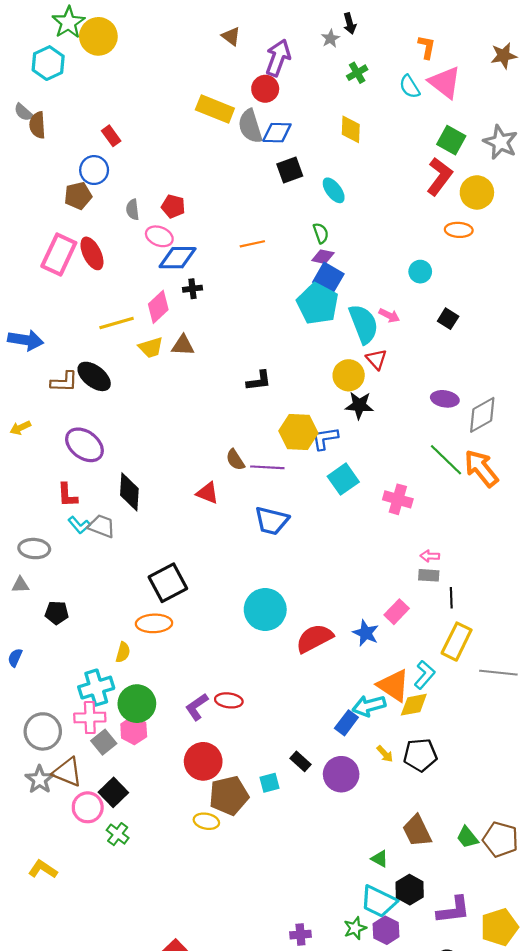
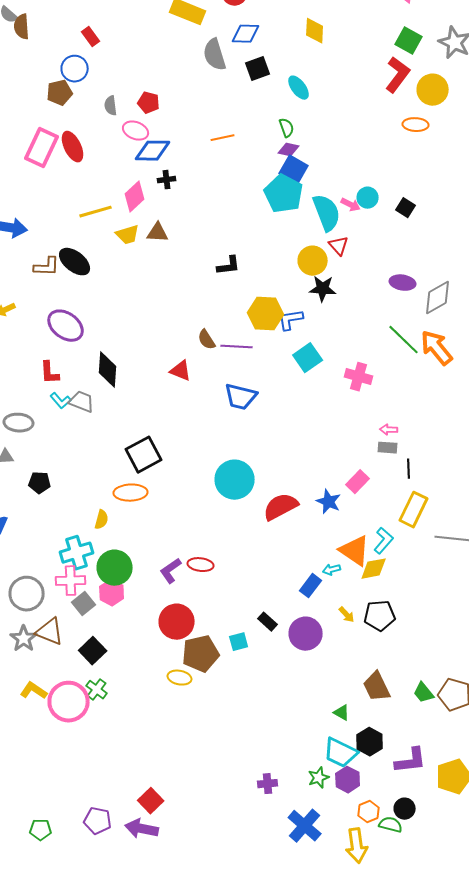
gray semicircle: (250, 126) -> (215, 55), moved
cyan circle: (420, 272) -> (368, 198), moved
cyan arrow: (369, 706) -> (332, 570), size x0.6
pink circle: (88, 807) -> (69, 702), moved, size x1.4
yellow L-shape: (43, 869) -> (34, 691), moved

